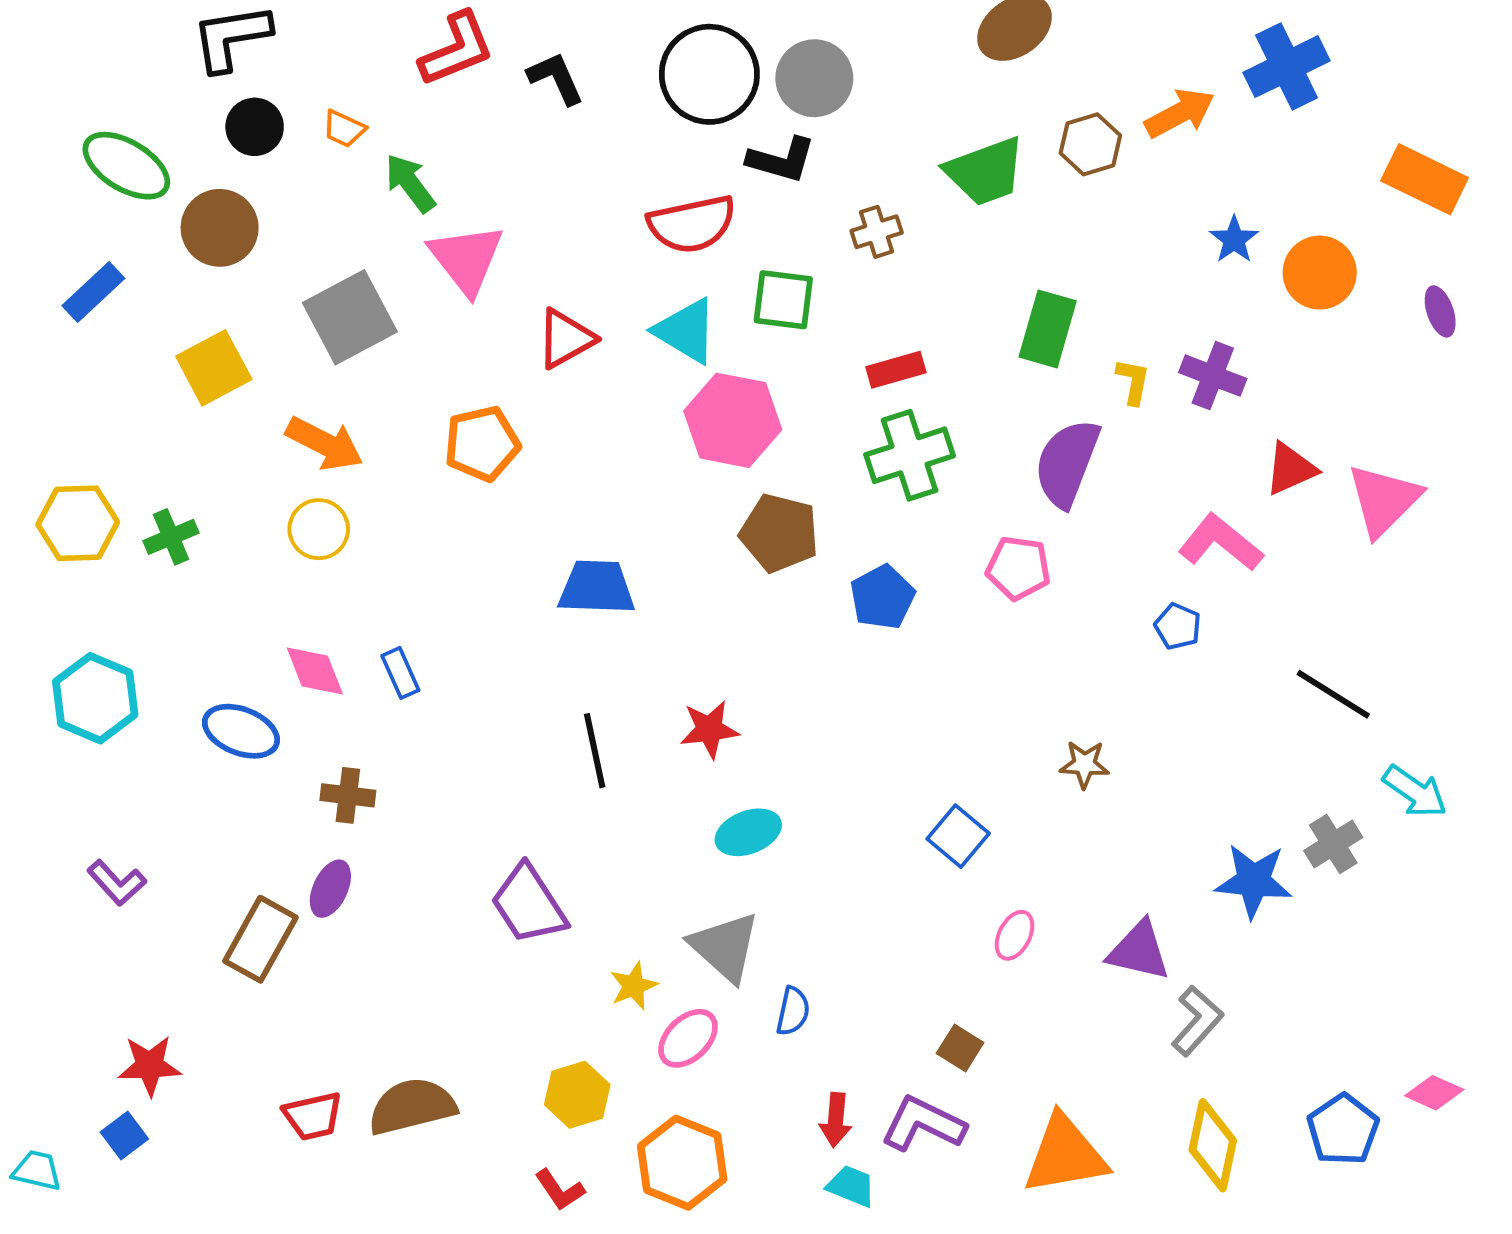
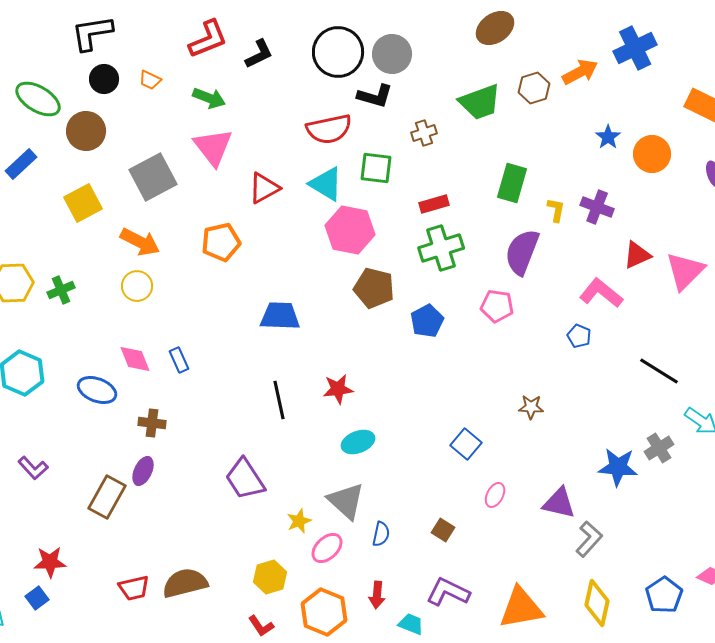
black L-shape: (556, 78) -> (259, 54), turned 88
green arrow: (410, 183) -> (209, 98), moved, turned 148
brown square: (960, 1048) -> (443, 530), moved
red arrow: (836, 1120) -> (377, 595), moved

